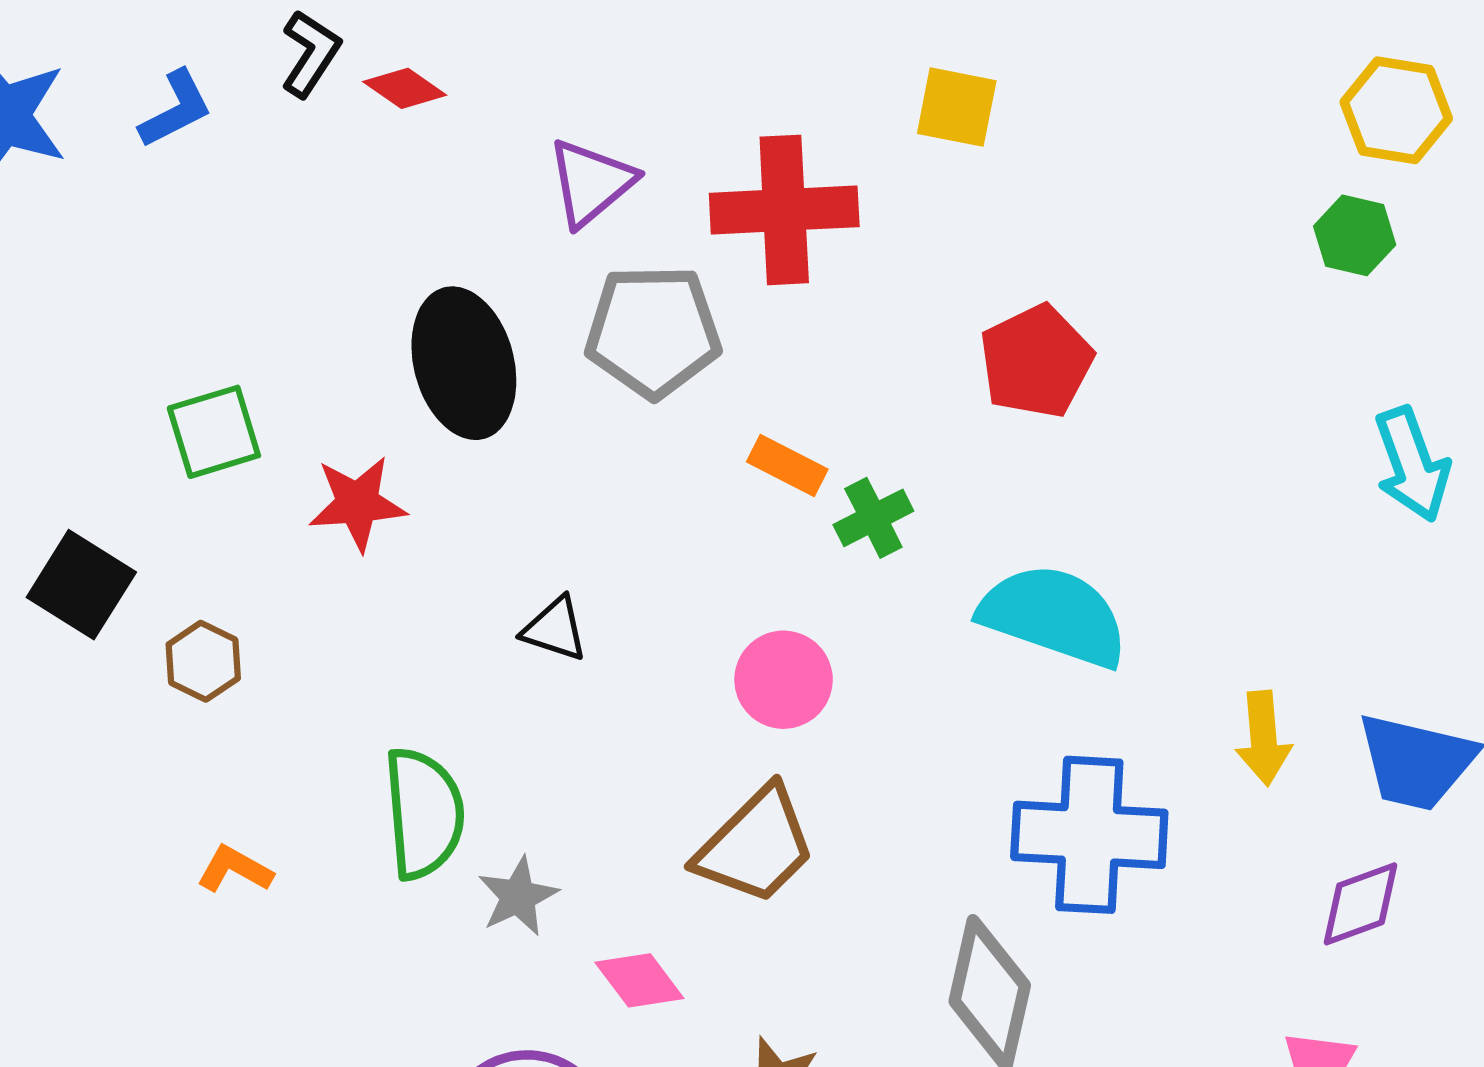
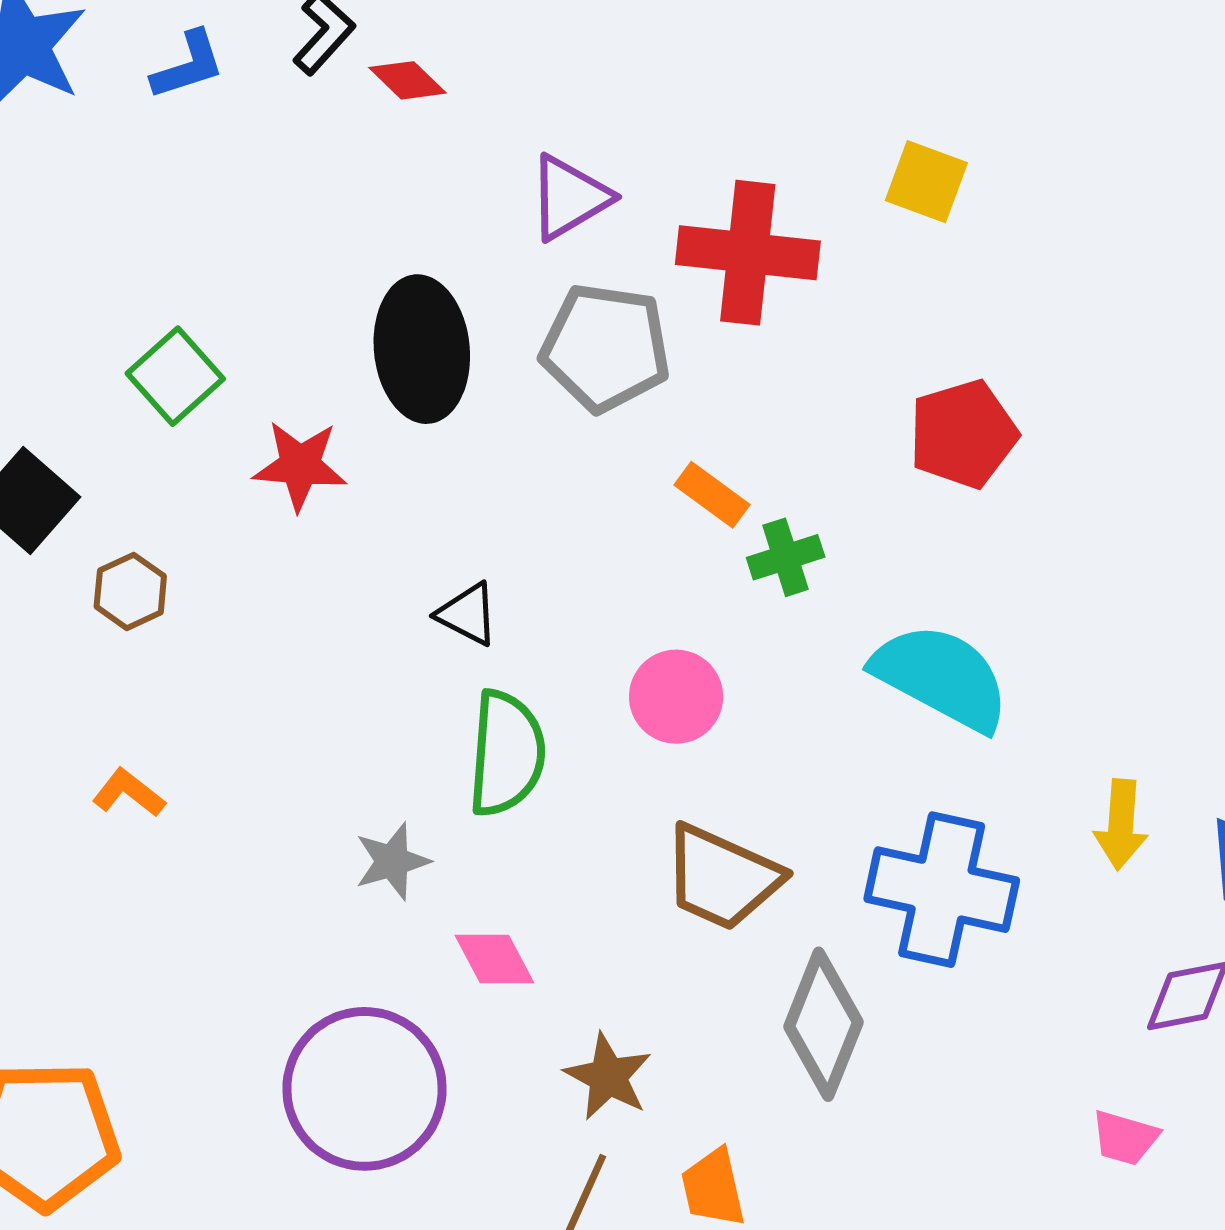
green square: (214, 432) -> (175, 376), turned -34
green semicircle: (424, 813) -> (506, 753), moved
brown trapezoid: (756, 846) -> (722, 878), moved, turned 60

